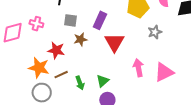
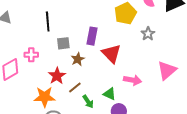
red star: (56, 50) -> (57, 76), turned -30
pink arrow: (138, 68) -> (132, 80), moved, turned 126
brown line: (61, 75) -> (75, 88), moved
green triangle: (103, 81) -> (109, 94), turned -40

